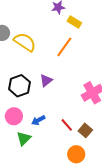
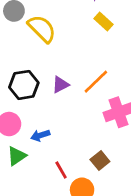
yellow rectangle: (74, 22) -> (103, 22), moved
orange line: (64, 47) -> (96, 82), moved
red line: (67, 125) -> (61, 170), moved

